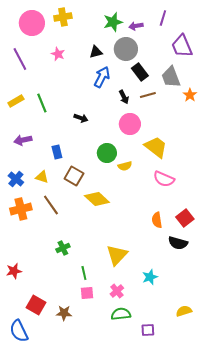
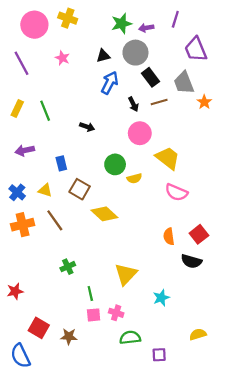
yellow cross: (63, 17) -> (68, 18), turned 30
yellow rectangle: (16, 101) -> (17, 109), turned -35
pink cross: (117, 291) -> (116, 313), moved, turned -32

